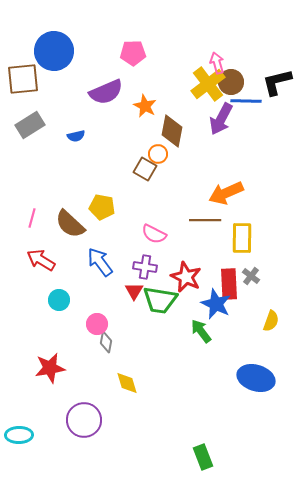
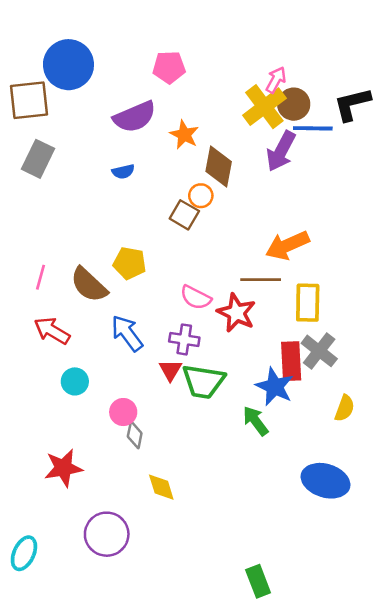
pink arrow: (217, 63) -> (276, 80), turned 45
gray rectangle: (30, 125) -> (38, 159), turned -32
blue semicircle: (76, 136) -> (123, 172), moved
gray cross: (251, 276) -> (319, 351), size x1.6
red star: (186, 277) -> (236, 313), moved
cyan ellipse: (19, 435) -> (24, 553), turned -64

